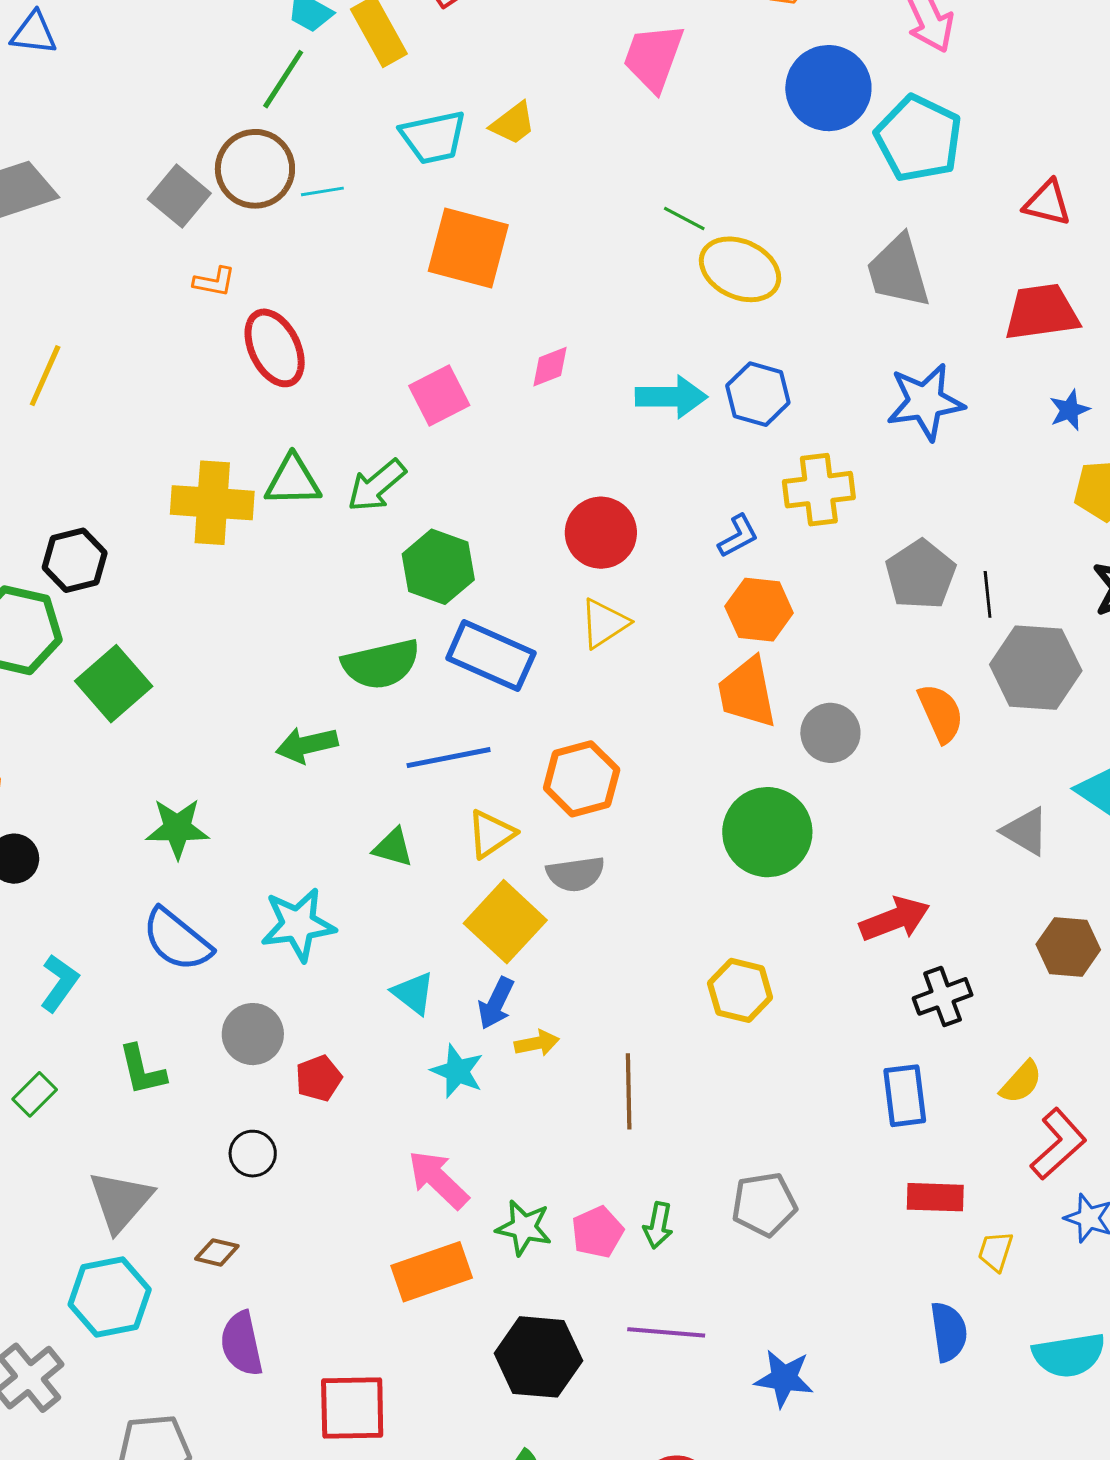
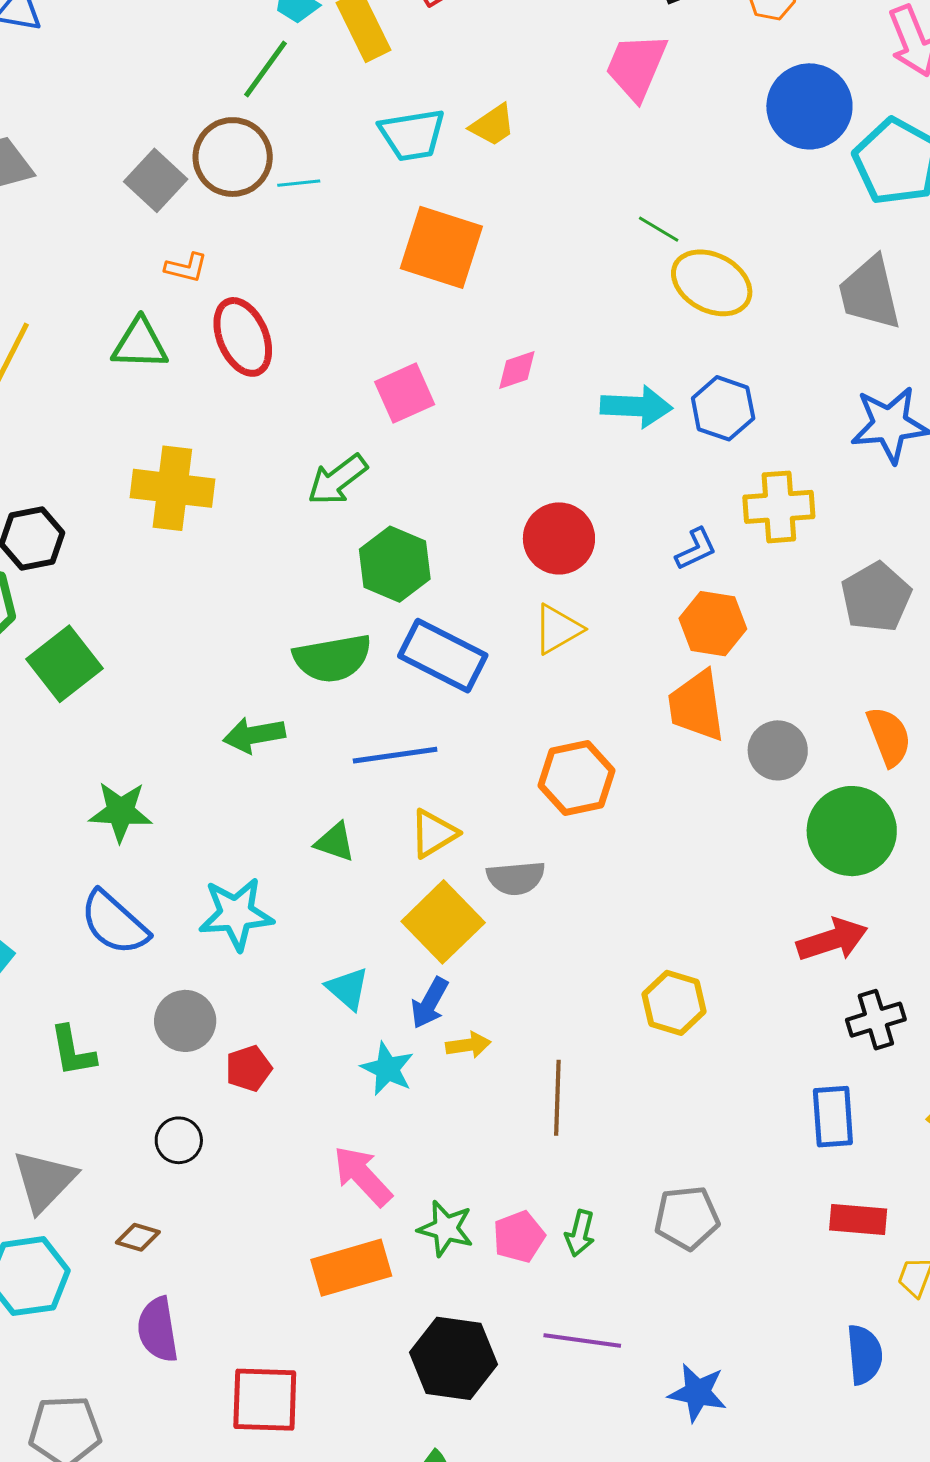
green triangle: (293, 481) -> (140, 344), moved
orange hexagon: (582, 779) -> (577, 778), moved
green circle: (767, 832) -> (852, 831), moved

